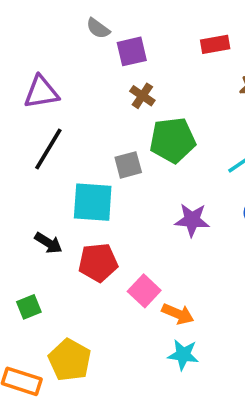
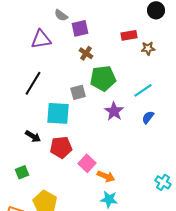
red rectangle: (215, 44) -> (129, 35), moved
purple triangle: (41, 92) -> (41, 39), moved
purple star: (192, 220) -> (114, 111), moved, turned 30

